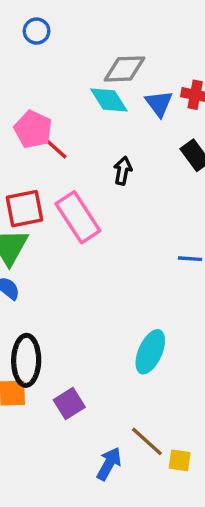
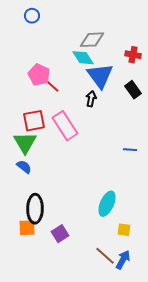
blue circle: (37, 31) -> (32, 16), moved
blue triangle: (159, 103) -> (100, 76), moved, size x1.6
yellow square: (180, 460) -> (124, 230), moved
blue arrow: (109, 464) -> (123, 260), moved

